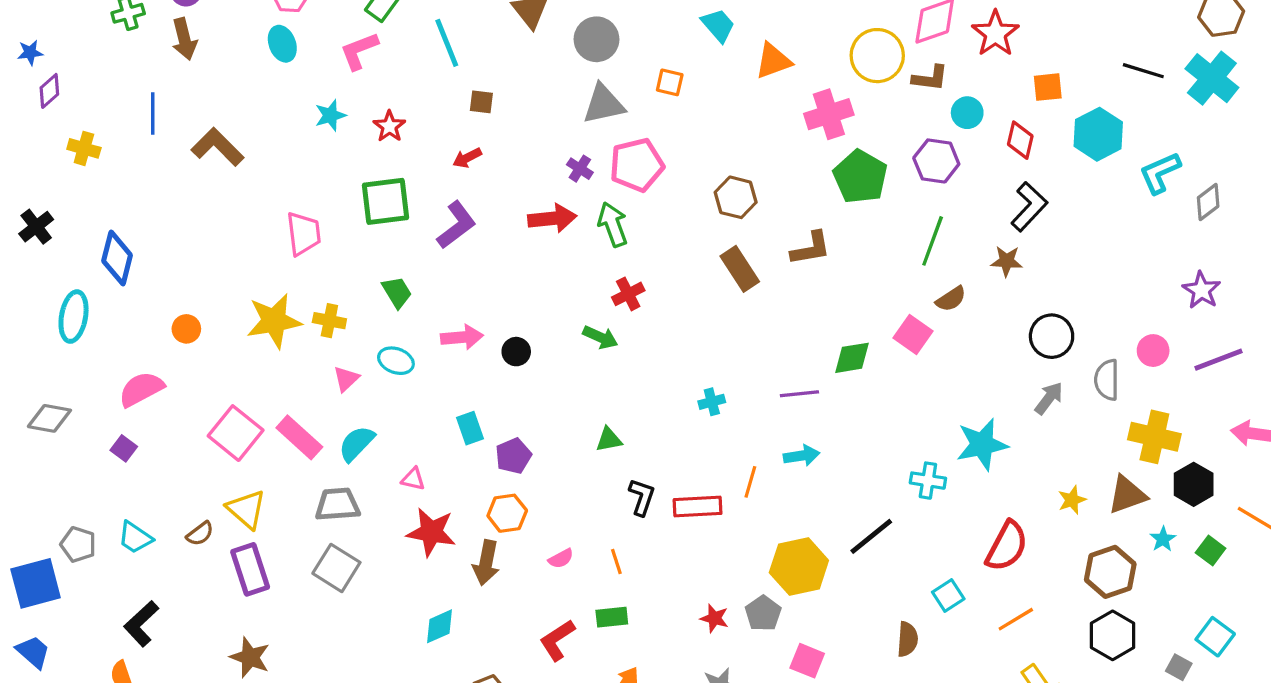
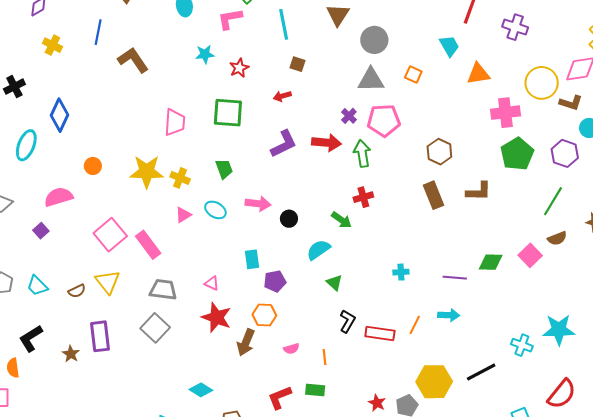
purple L-shape: (456, 225) -> (284, 144), moved
green triangle: (609, 440) -> (334, 283), turned 42
cyan semicircle: (357, 443) -> (318, 250), moved
purple rectangle: (250, 569) -> (100, 336), moved
cyan diamond: (439, 626) -> (201, 390), moved, turned 45
brown star: (250, 657) -> (71, 354), moved, size x0.7

